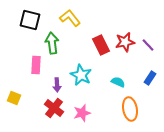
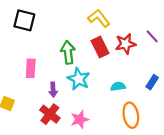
yellow L-shape: (70, 18) -> (99, 18), moved
green arrow: (52, 43) -> (68, 52), moved
purple line: (148, 45) -> (152, 36), moved
cyan semicircle: (118, 82) -> (118, 86), turned -32

